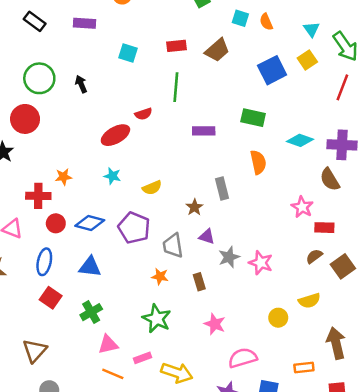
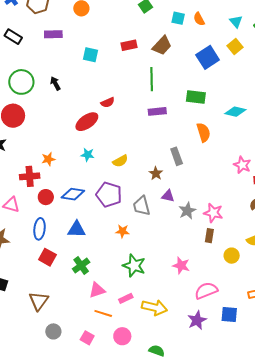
green line: (176, 87) -> (152, 79), moved
orange star: (160, 276) -> (122, 231), moved
brown rectangle: (199, 282) -> (209, 236), moved, turned 32

